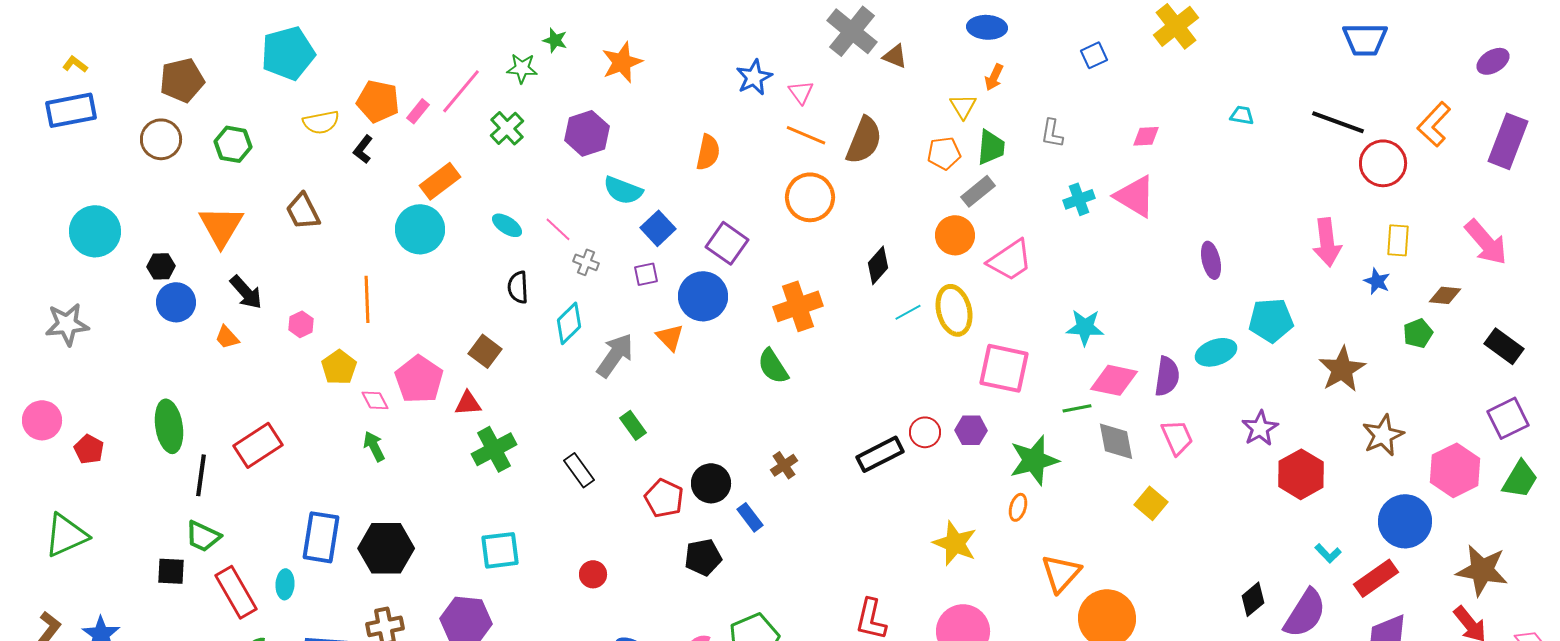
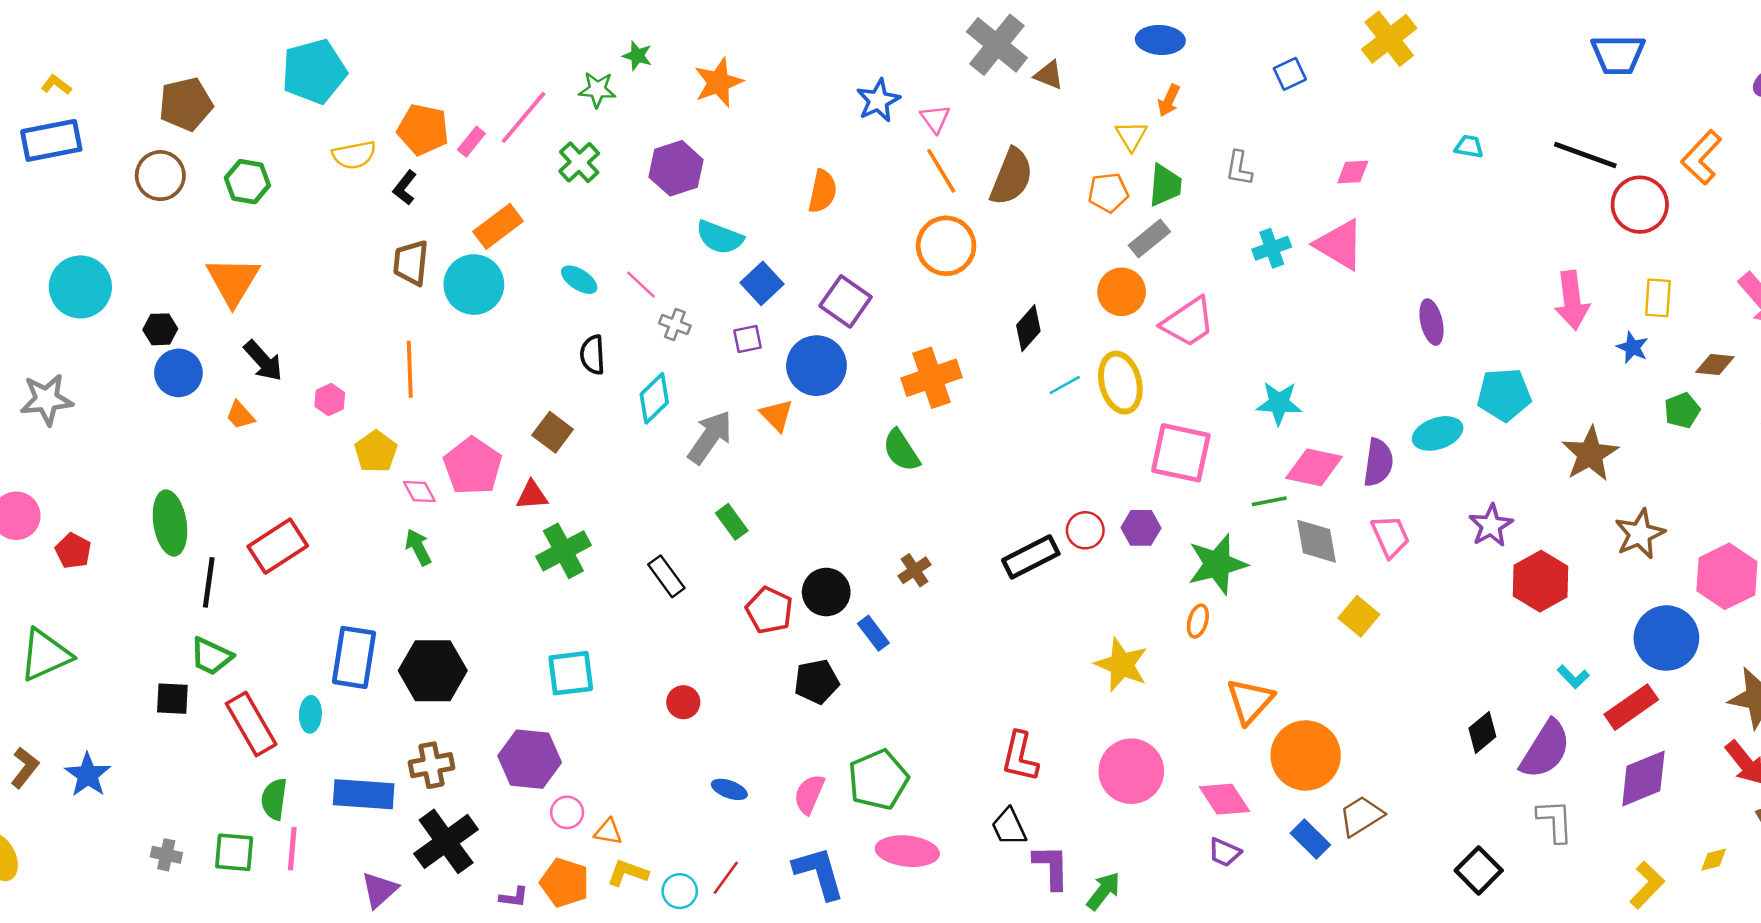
orange line: (806, 135) -> (941, 171), turned 36
brown trapezoid: (303, 211) -> (411, 263), moved, turned 33

